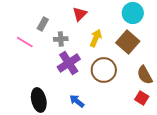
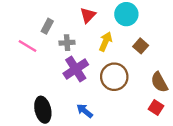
cyan circle: (133, 13) -> (126, 14), moved
brown square: (128, 42) -> (141, 46), size x0.6

